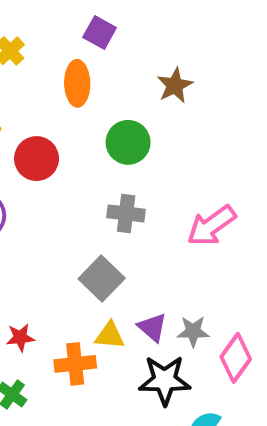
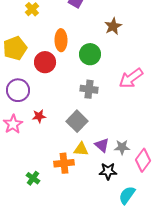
orange ellipse: (77, 83) -> (61, 40), moved
pink arrow: (211, 226) -> (131, 78), moved
red star: (20, 338) -> (39, 116), moved
black star: (165, 380) -> (108, 171), size x0.7

